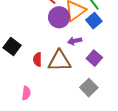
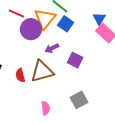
gray square: (89, 88) -> (79, 100), moved, turned 30
pink semicircle: (26, 93) -> (46, 108), moved

